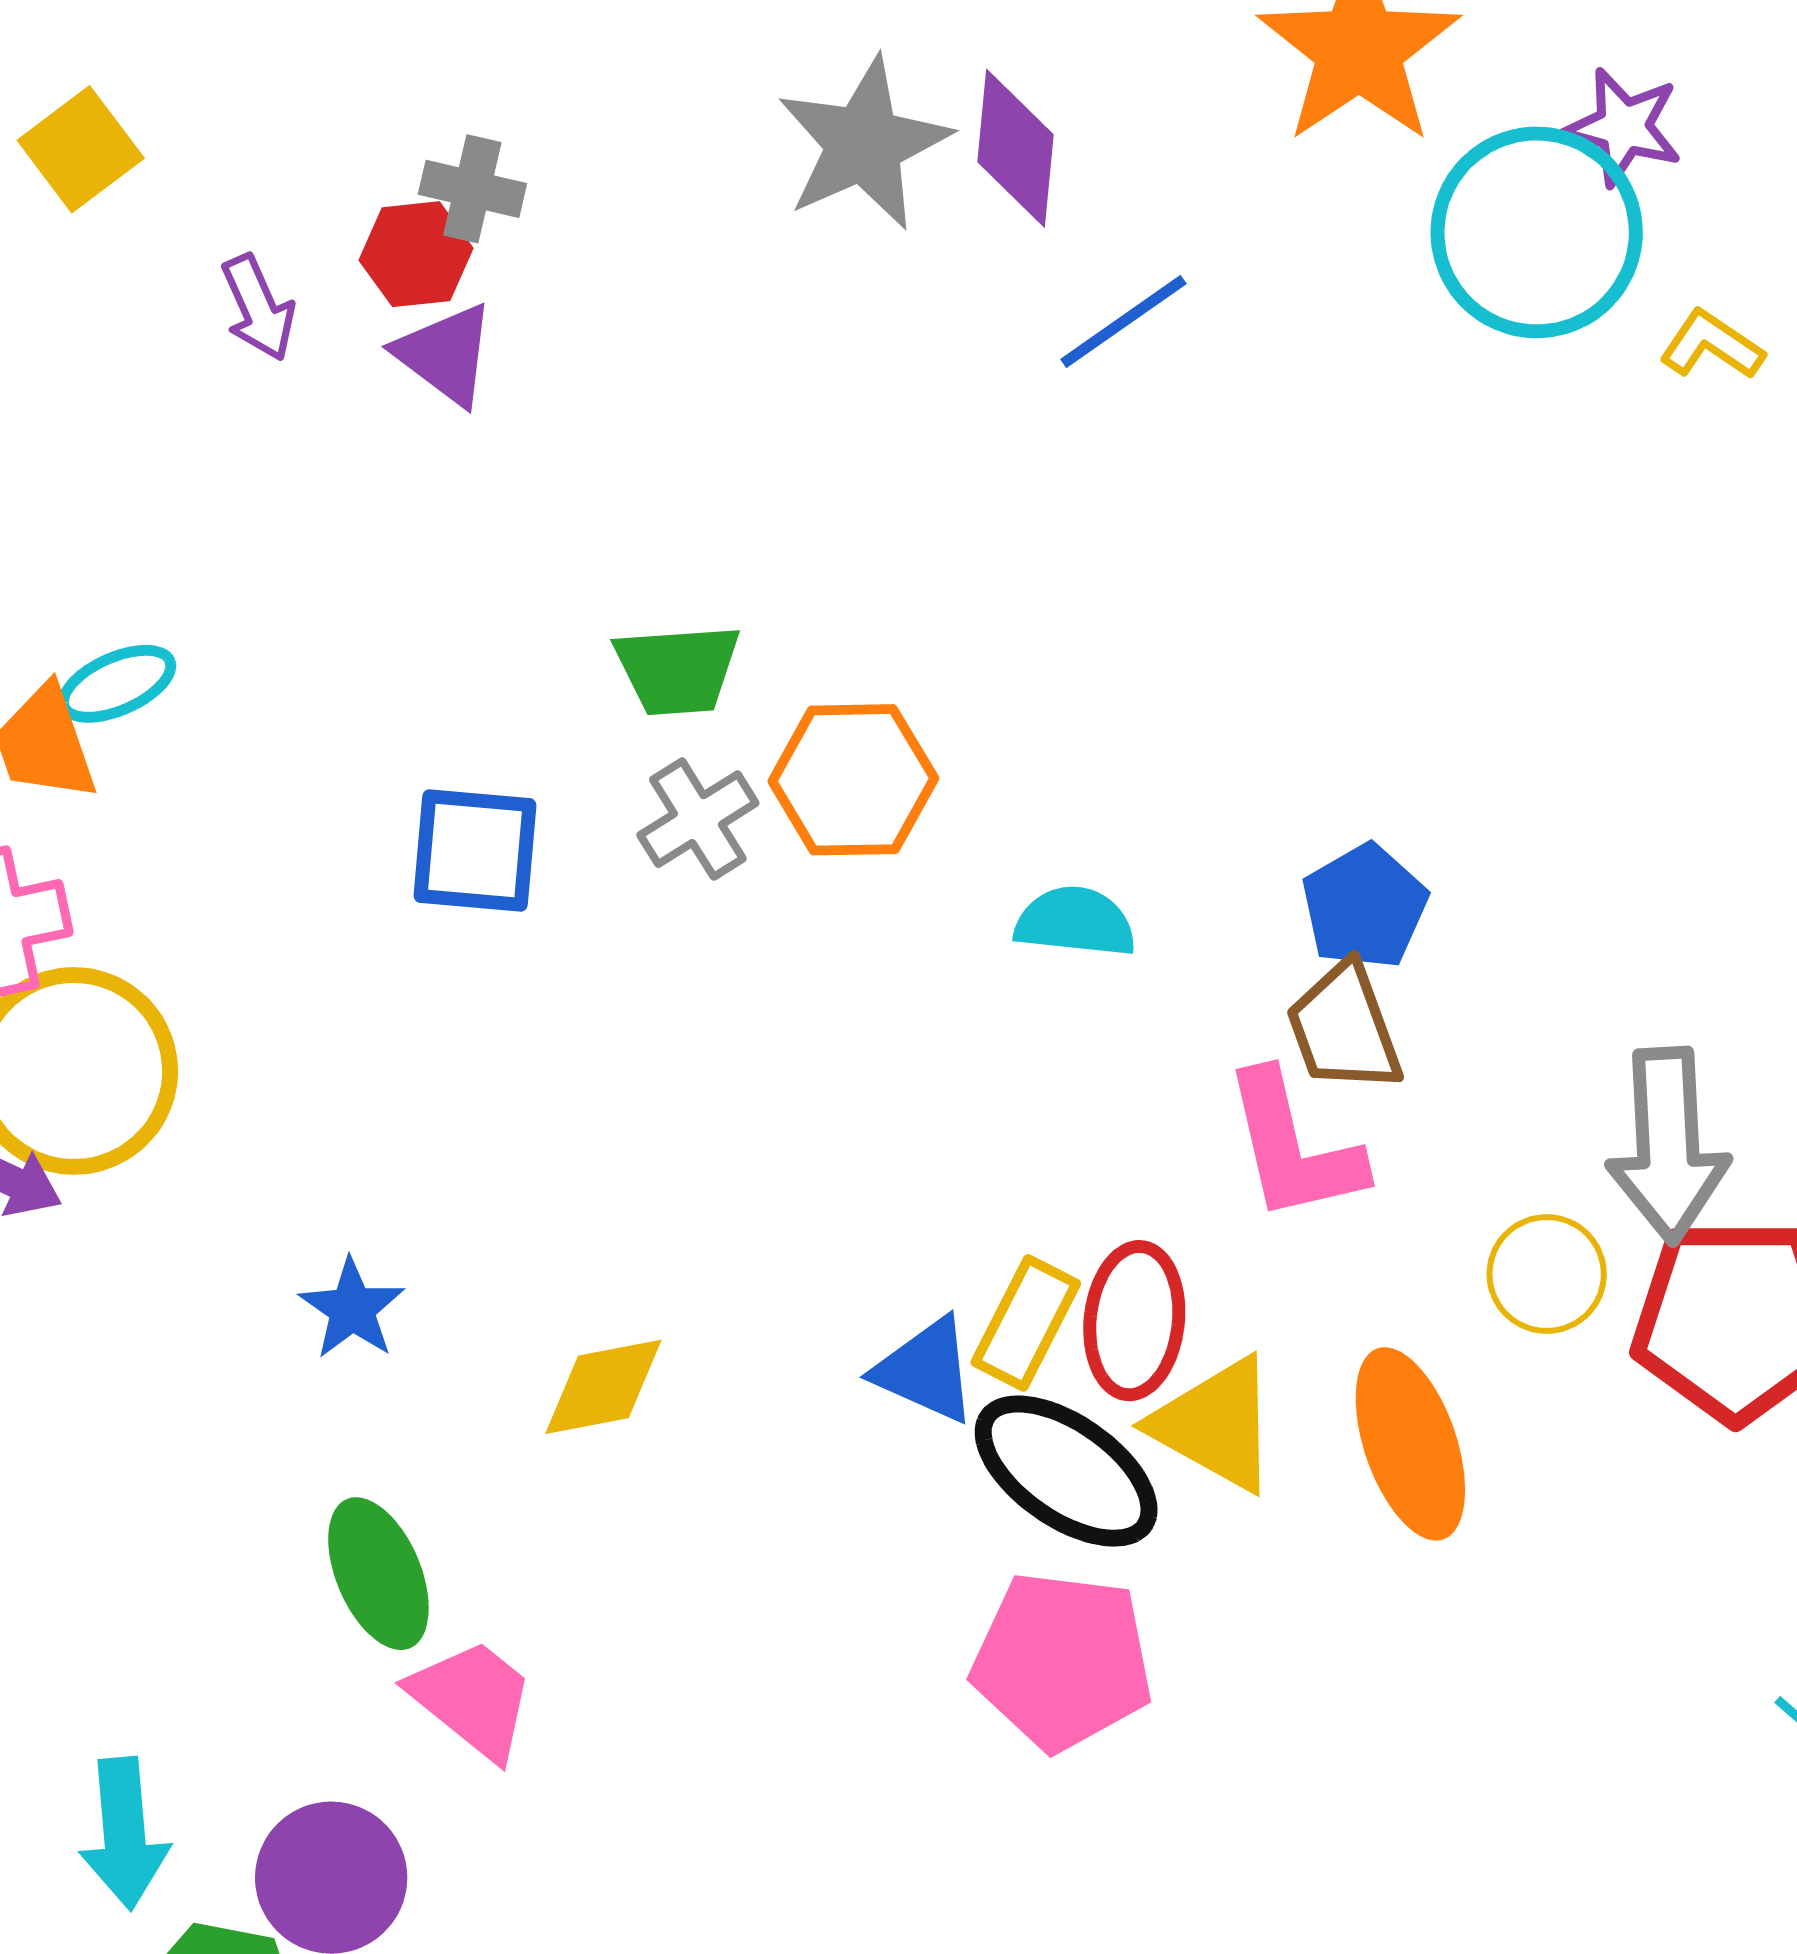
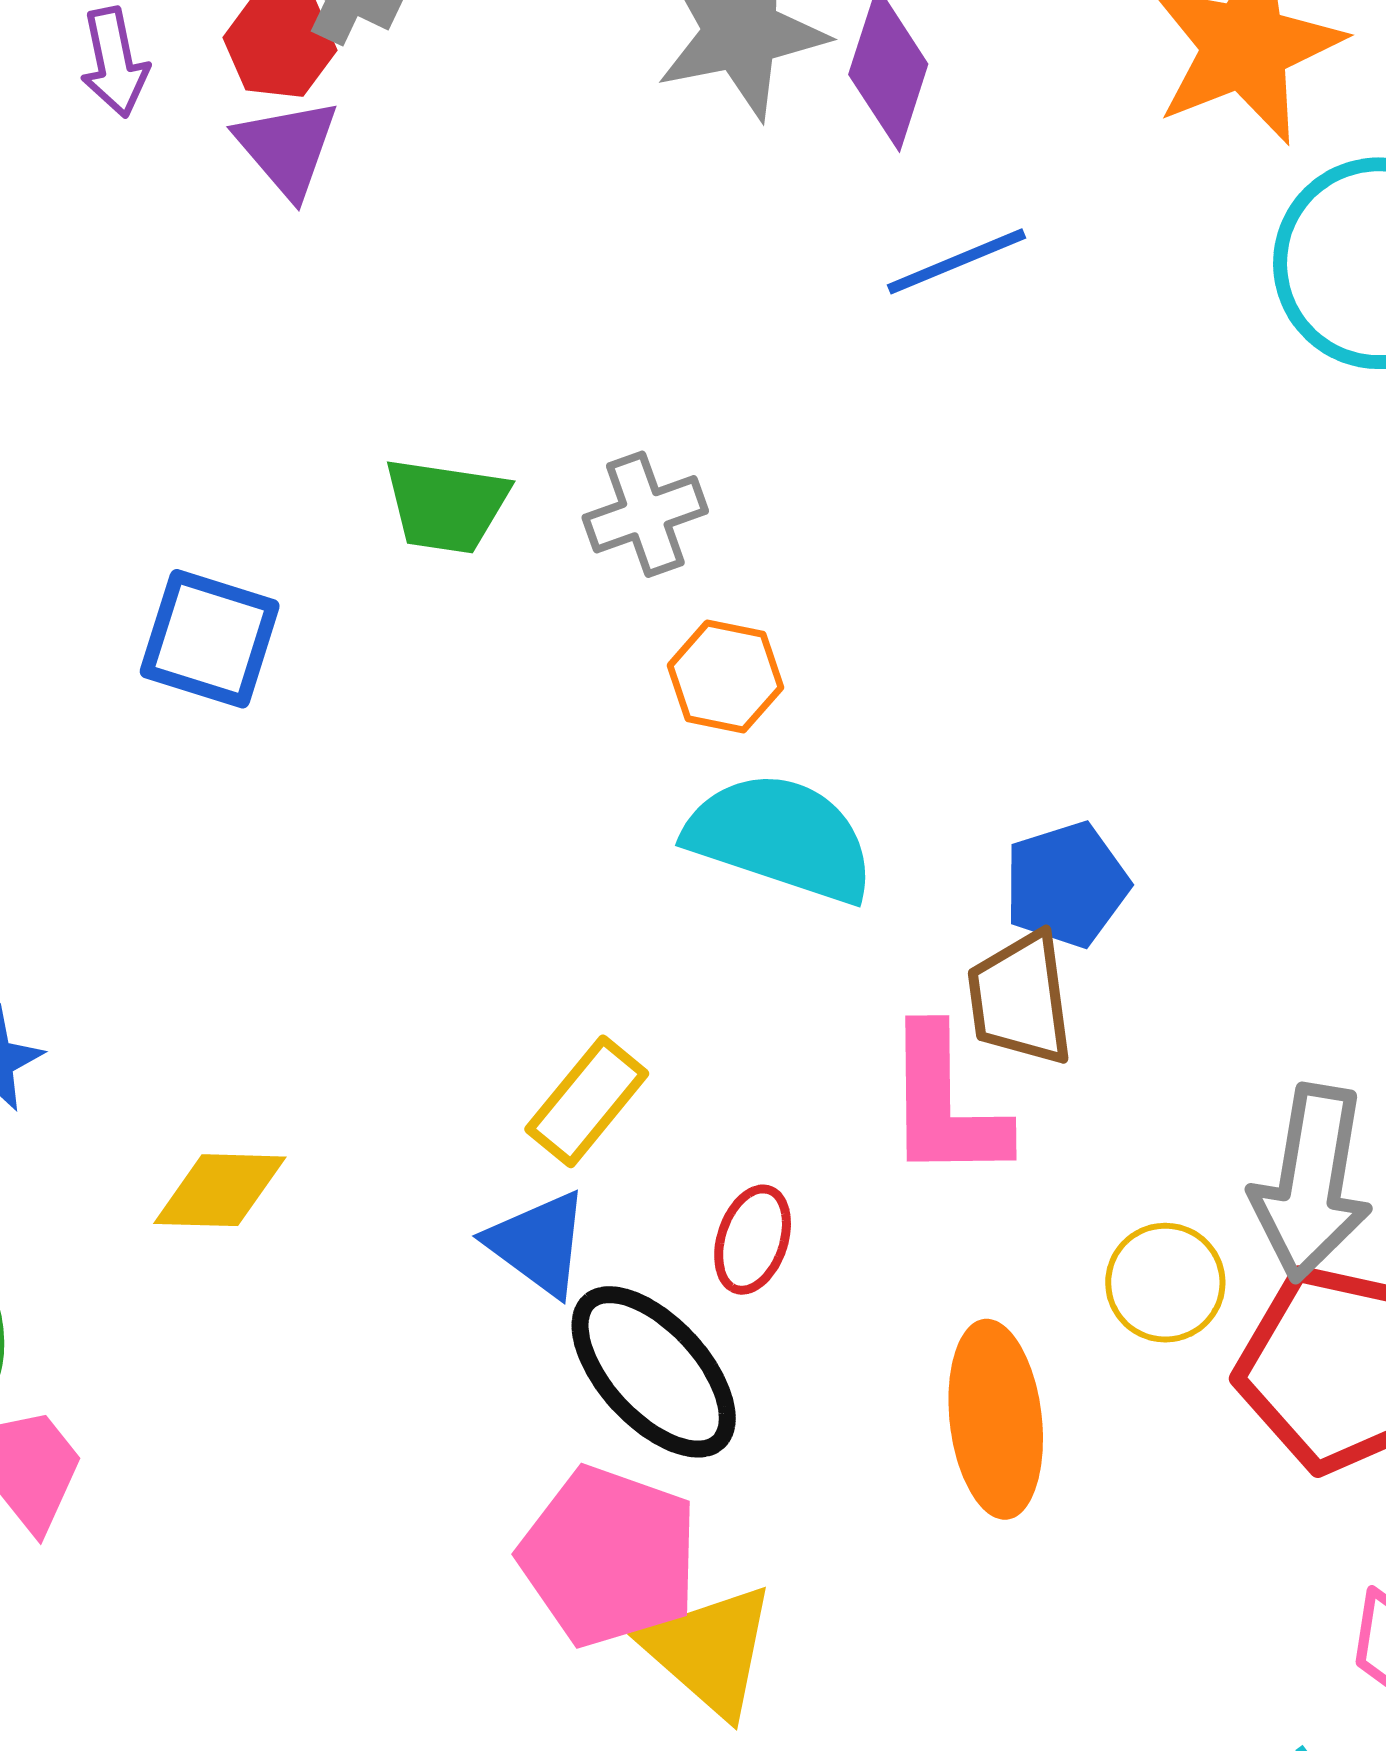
orange hexagon: (853, 780) -> (725, 677), moved, size x0.7
gray cross: (698, 819) -> (645, 514), moved
cyan semicircle: (1075, 922) -> (781, 837), size x1.6
red ellipse: (1134, 1321) -> (753, 1240), size x0.7
yellow rectangle: (1026, 1323) -> (587, 1101), moved
yellow triangle: (1216, 1424) -> (710, 1650), moved

